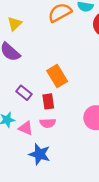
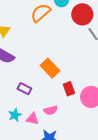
red rectangle: (48, 101) -> (69, 89), moved

